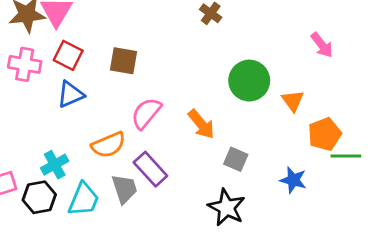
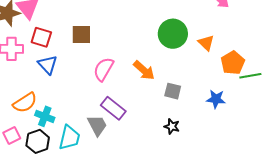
blue triangle: (71, 94) -> (48, 65), turned -40
orange semicircle: (108, 145) -> (25, 103), moved
cyan cross: (55, 165) -> (45, 116), turned -30
black star: (227, 207) -> (172, 126), size x0.6

